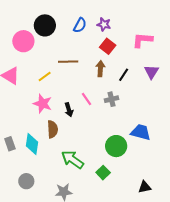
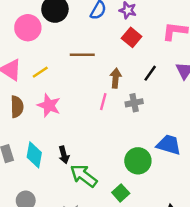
brown arrow: (100, 69) -> (116, 78), moved
yellow line: (45, 76) -> (40, 72), moved
pink line: (86, 99) -> (103, 102), turned 48
black arrow: (69, 110) -> (64, 155), moved
brown semicircle: (52, 129) -> (17, 107), moved

